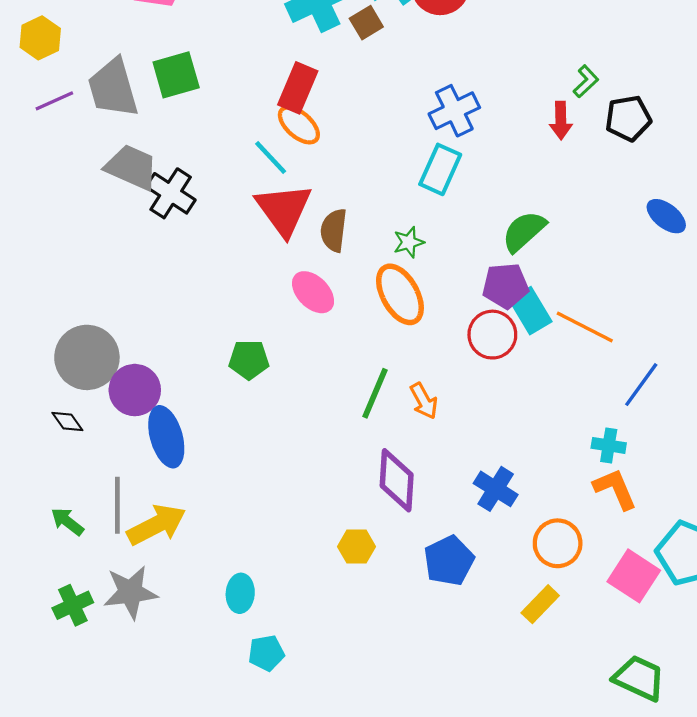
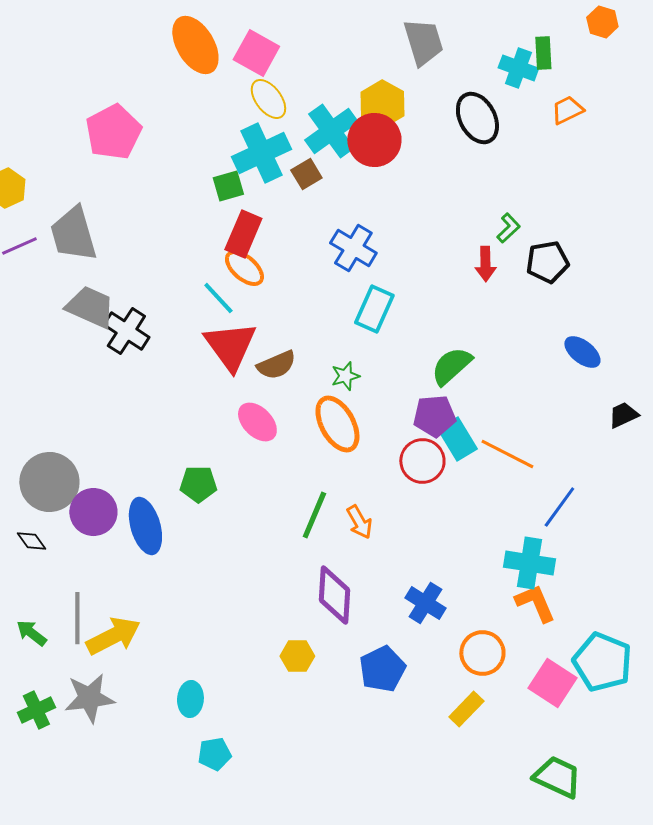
green square: (176, 75) -> (228, 186), moved, size x0.7
blue cross: (454, 111) -> (353, 248), moved, turned -33
brown semicircle: (334, 230) -> (276, 365), turned -120
blue ellipse: (166, 437) -> (145, 526), moved
cyan cross: (609, 445) -> (529, 563), size x1.6

